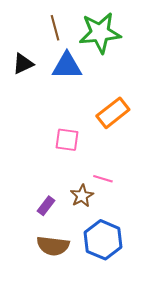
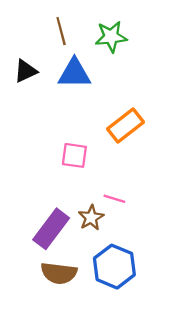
green star: (100, 33) -> (111, 37), size x0.7
purple rectangle: (46, 206) -> (51, 229), size x1.8

